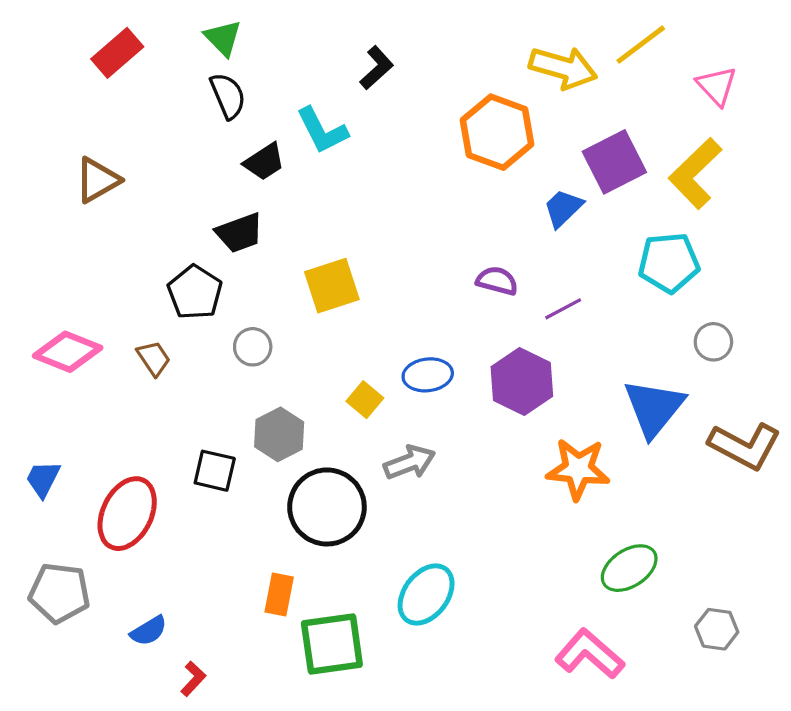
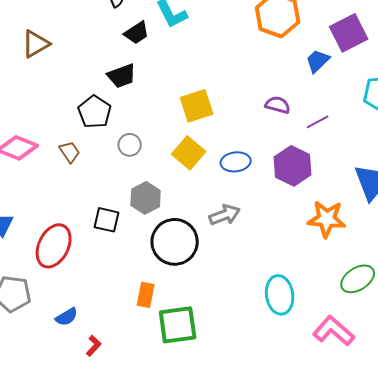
yellow square: (332, 286) -> (197, 106), moved
yellow square: (365, 400) -> (189, 153), moved, size x1.5
cyan ellipse: (426, 595) -> (280, 295), moved, turned -45

